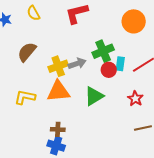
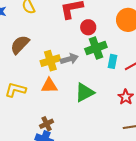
red circle: (109, 70) -> (88, 27), moved
orange triangle: (58, 91) -> (49, 86), size x0.7
brown cross: (58, 129) -> (47, 124), turned -32

